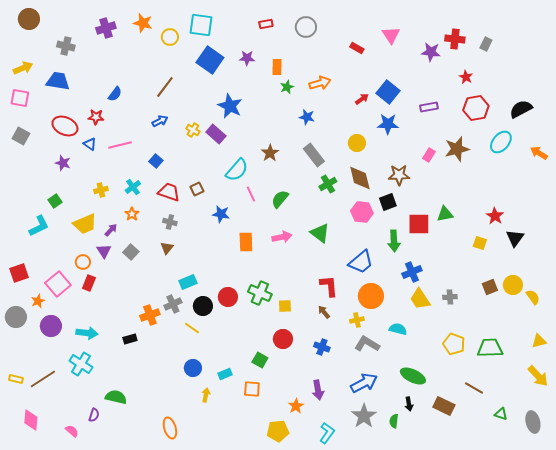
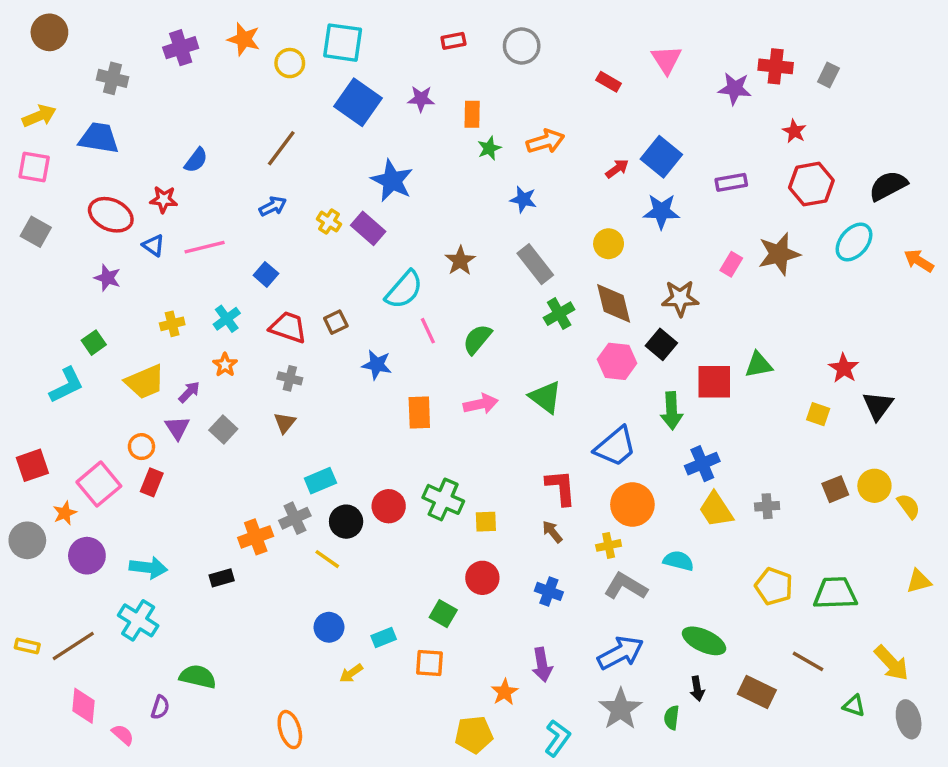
black square: (388, 202) -> (661, 344), turned -30
yellow arrow: (538, 376) -> (892, 663), moved
yellow arrow: (206, 395) -> (351, 673), turned -136
pink diamond: (31, 420) -> (84, 706), moved

